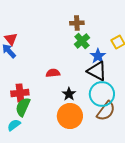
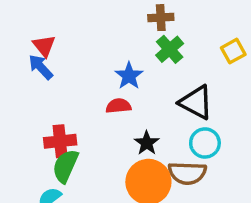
blue star: (98, 56) -> (129, 76), moved
cyan circle: (102, 94) -> (205, 143), size x0.7
brown semicircle: (106, 111) -> (187, 173), moved, turned 55

